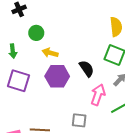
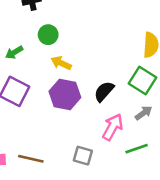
green arrow: (13, 51) -> (14, 52), turned 56
black semicircle: (87, 69) -> (104, 91), turned -114

